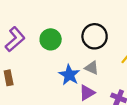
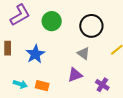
blue star: (69, 75) -> (35, 54), moved

